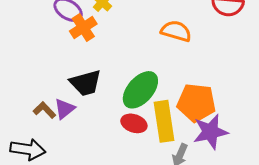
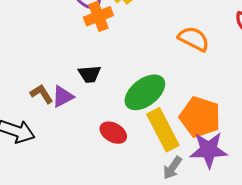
black trapezoid: (86, 83) -> (90, 74), size x0.7
yellow rectangle: (164, 121) -> (163, 130), turned -30
red ellipse: (134, 123) -> (113, 133), moved

